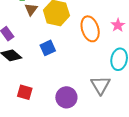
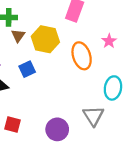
pink star: (118, 25) -> (109, 41), moved
blue square: (48, 48) -> (27, 69), moved

